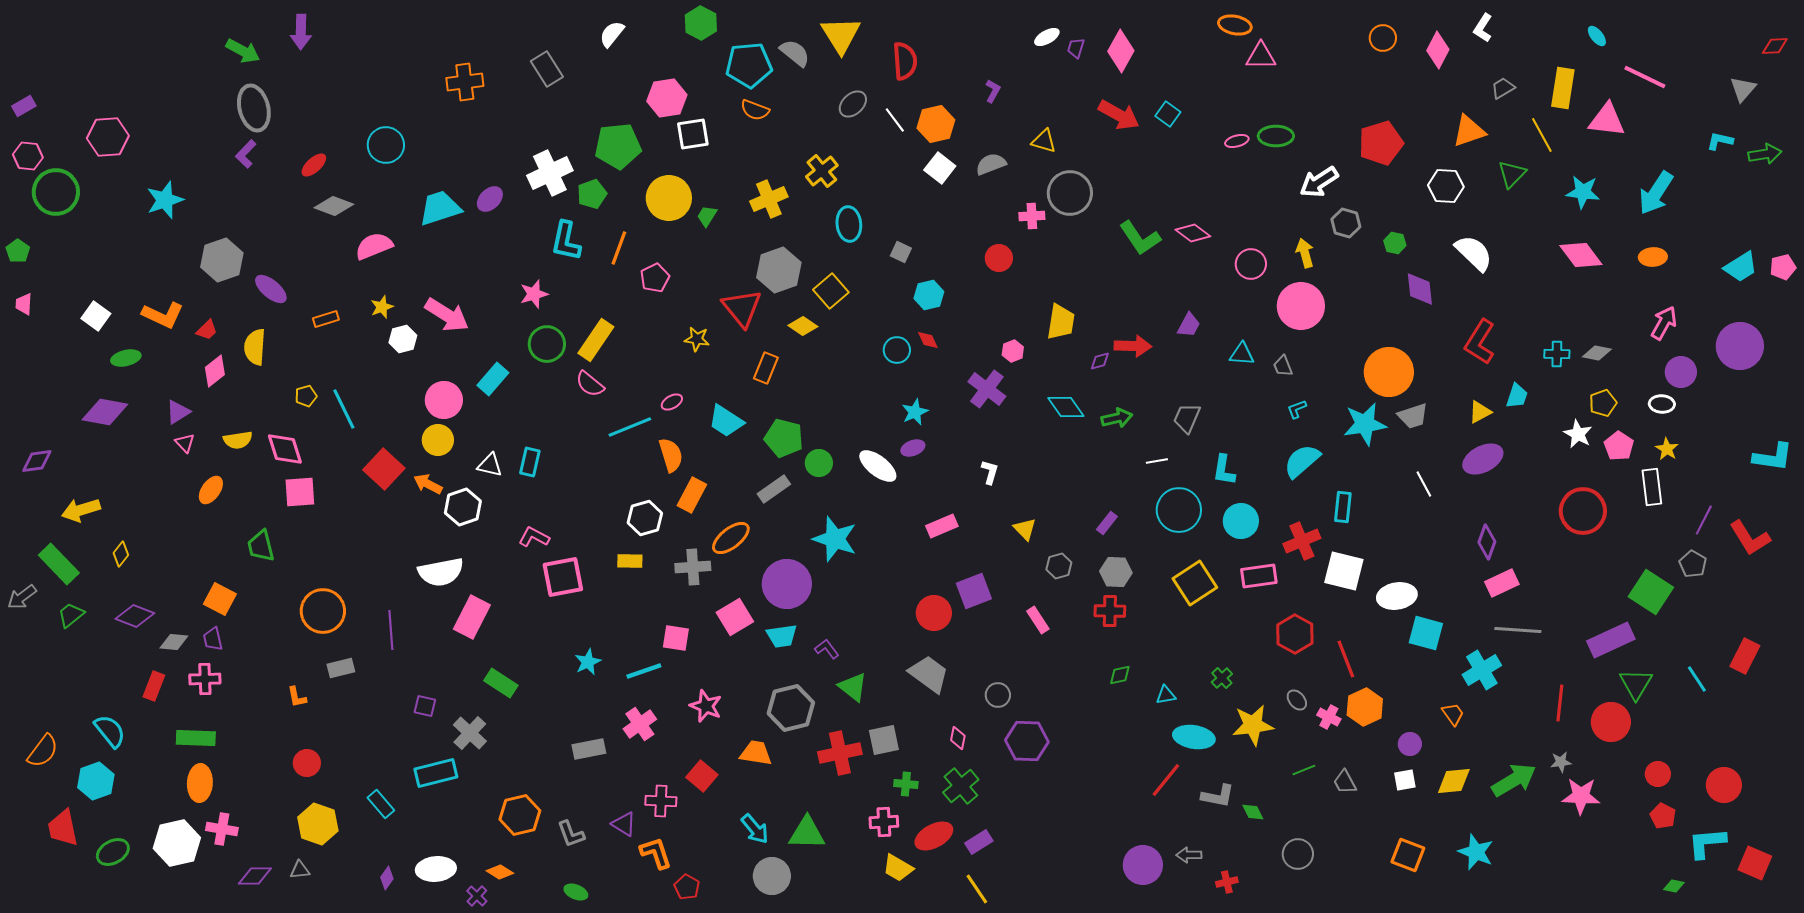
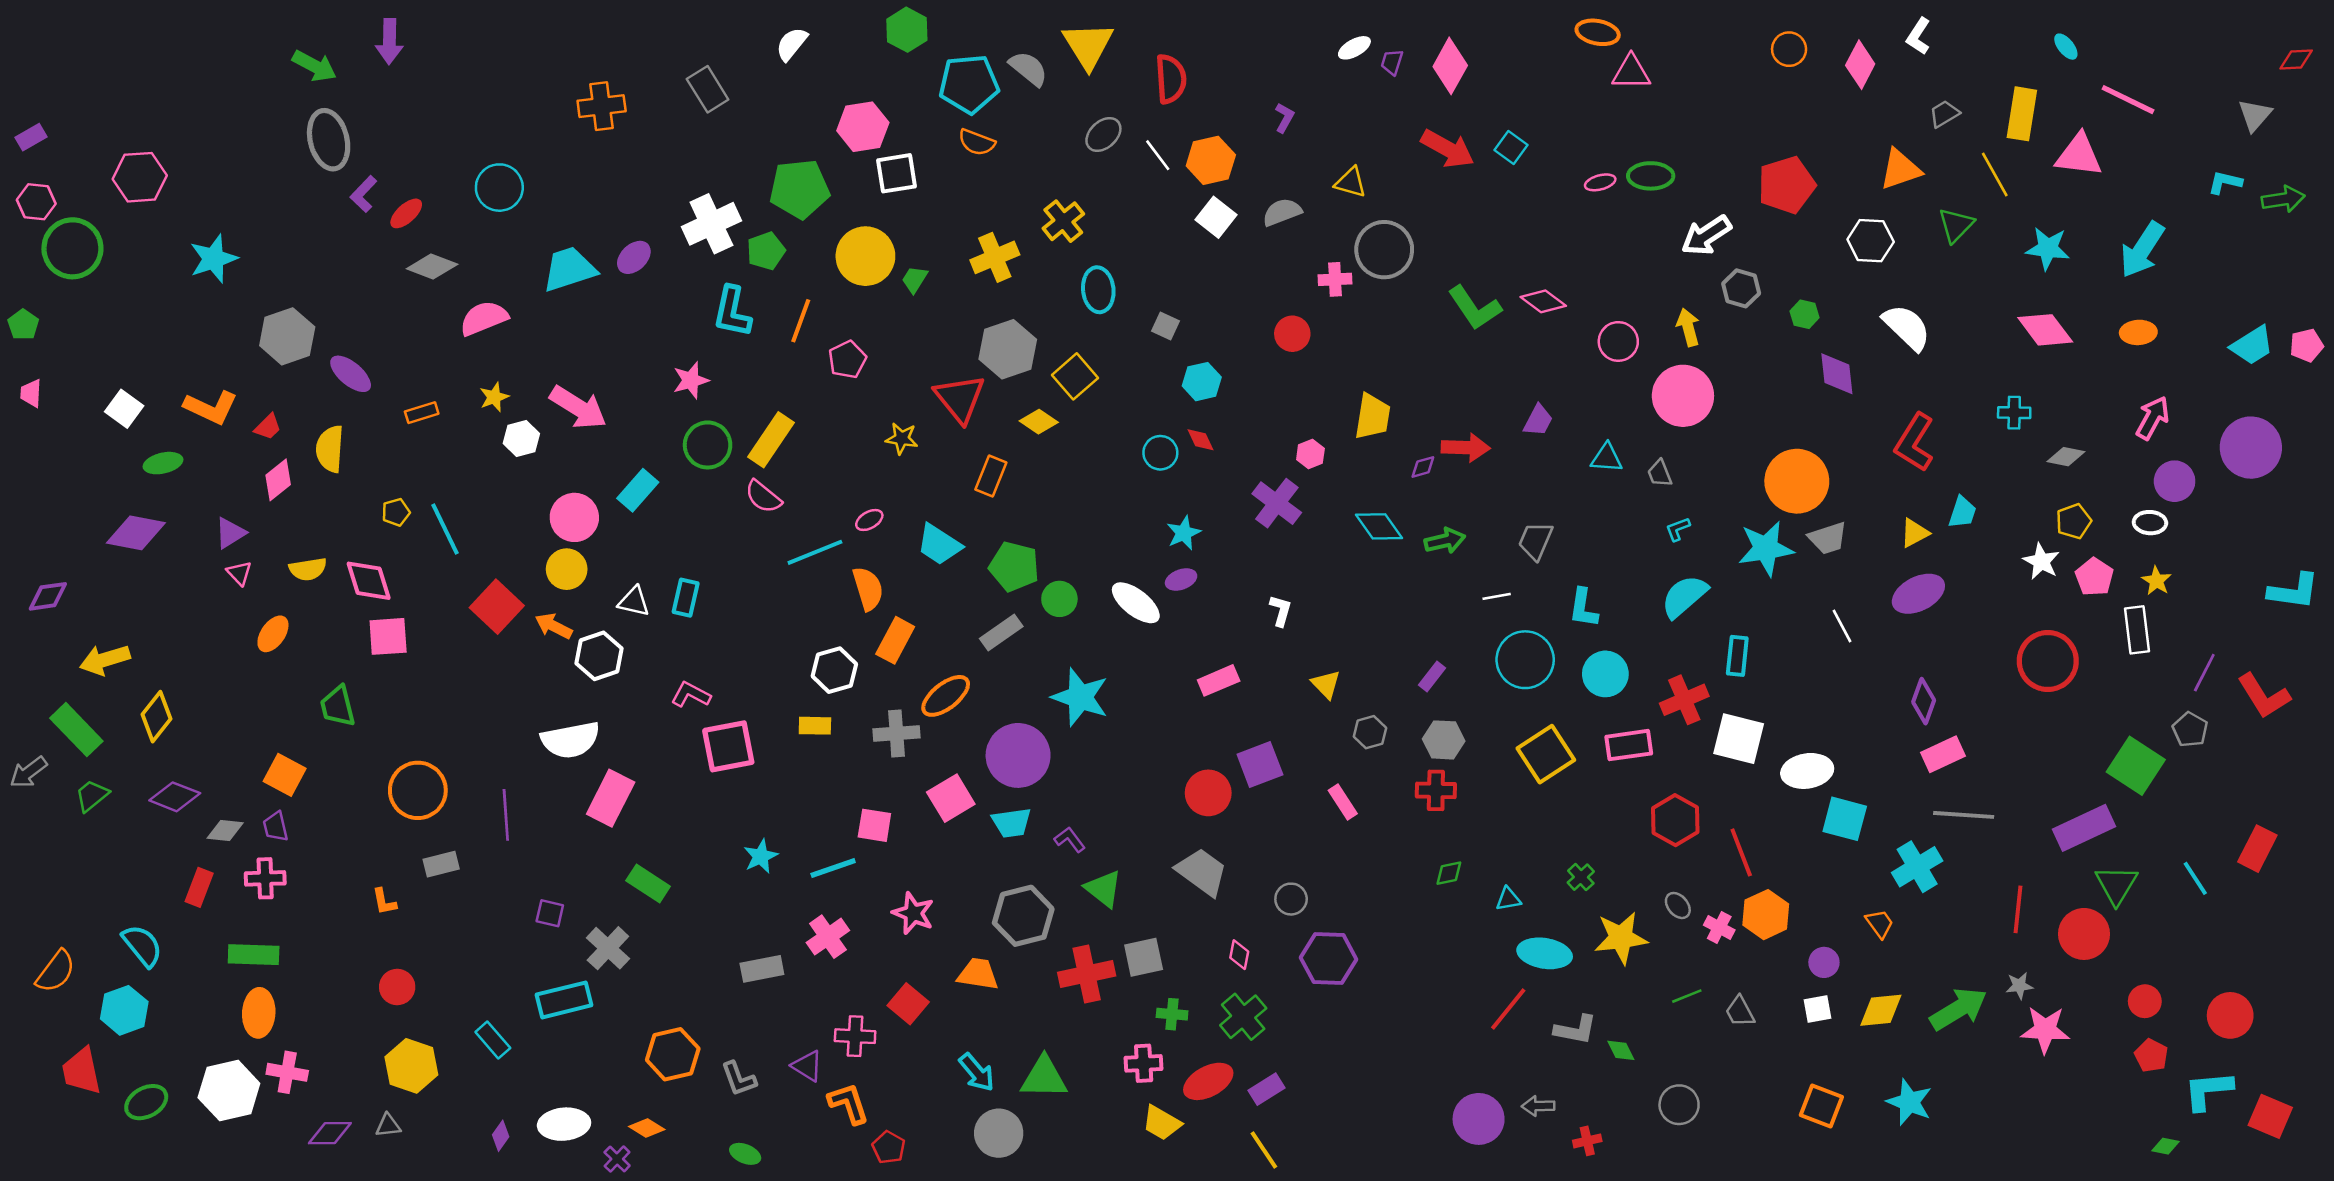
purple L-shape: (246, 154) -> (364, 194), moved
cyan cross: (1557, 354) -> (2014, 413), moved
yellow diamond: (121, 554) -> (157, 717), size x1.5

